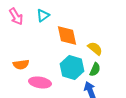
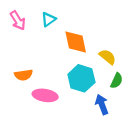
green semicircle: (95, 69) -> (117, 81), moved

